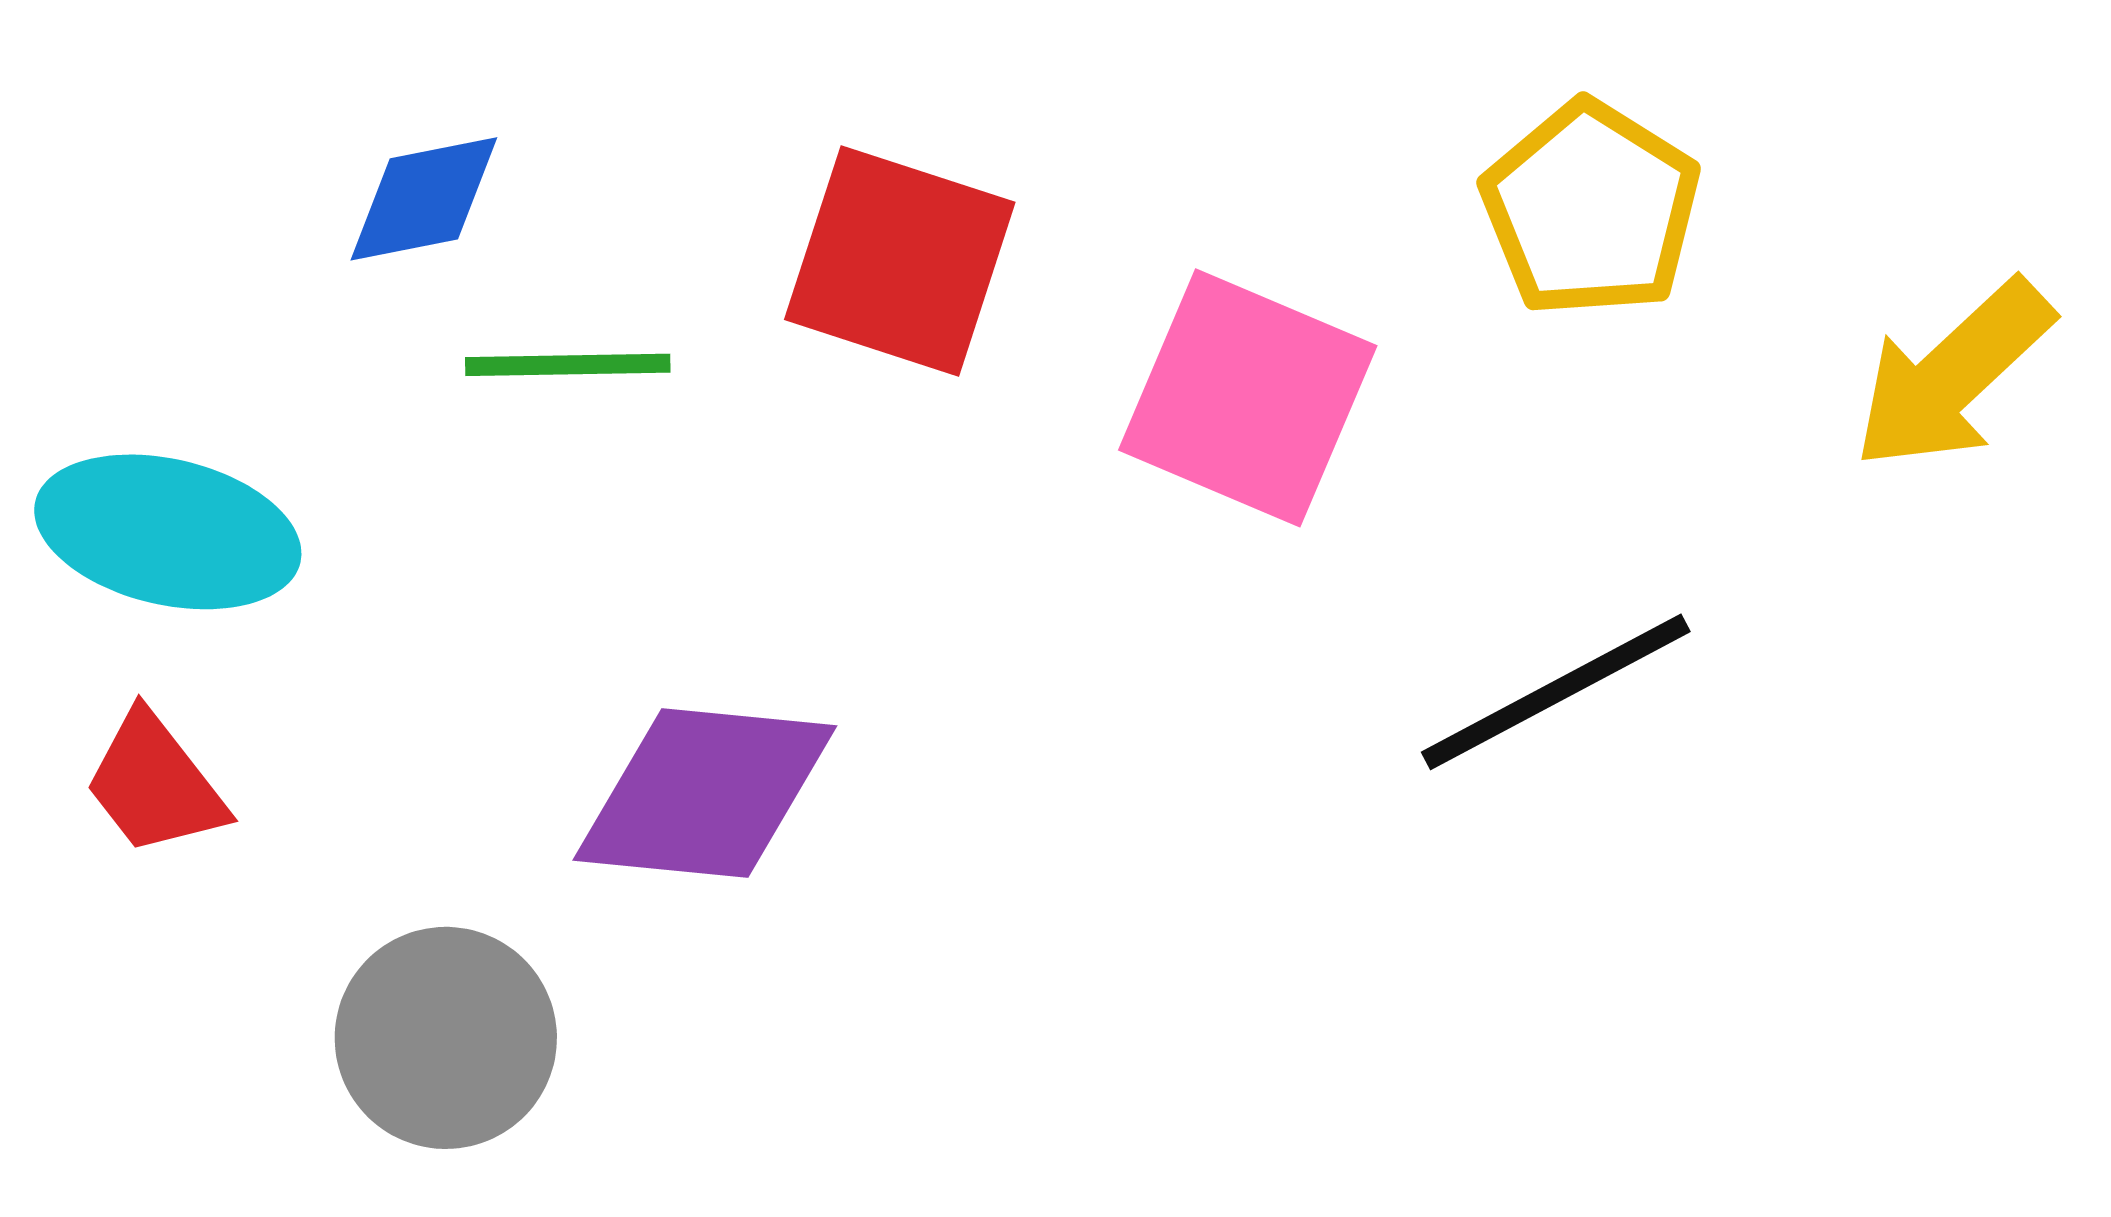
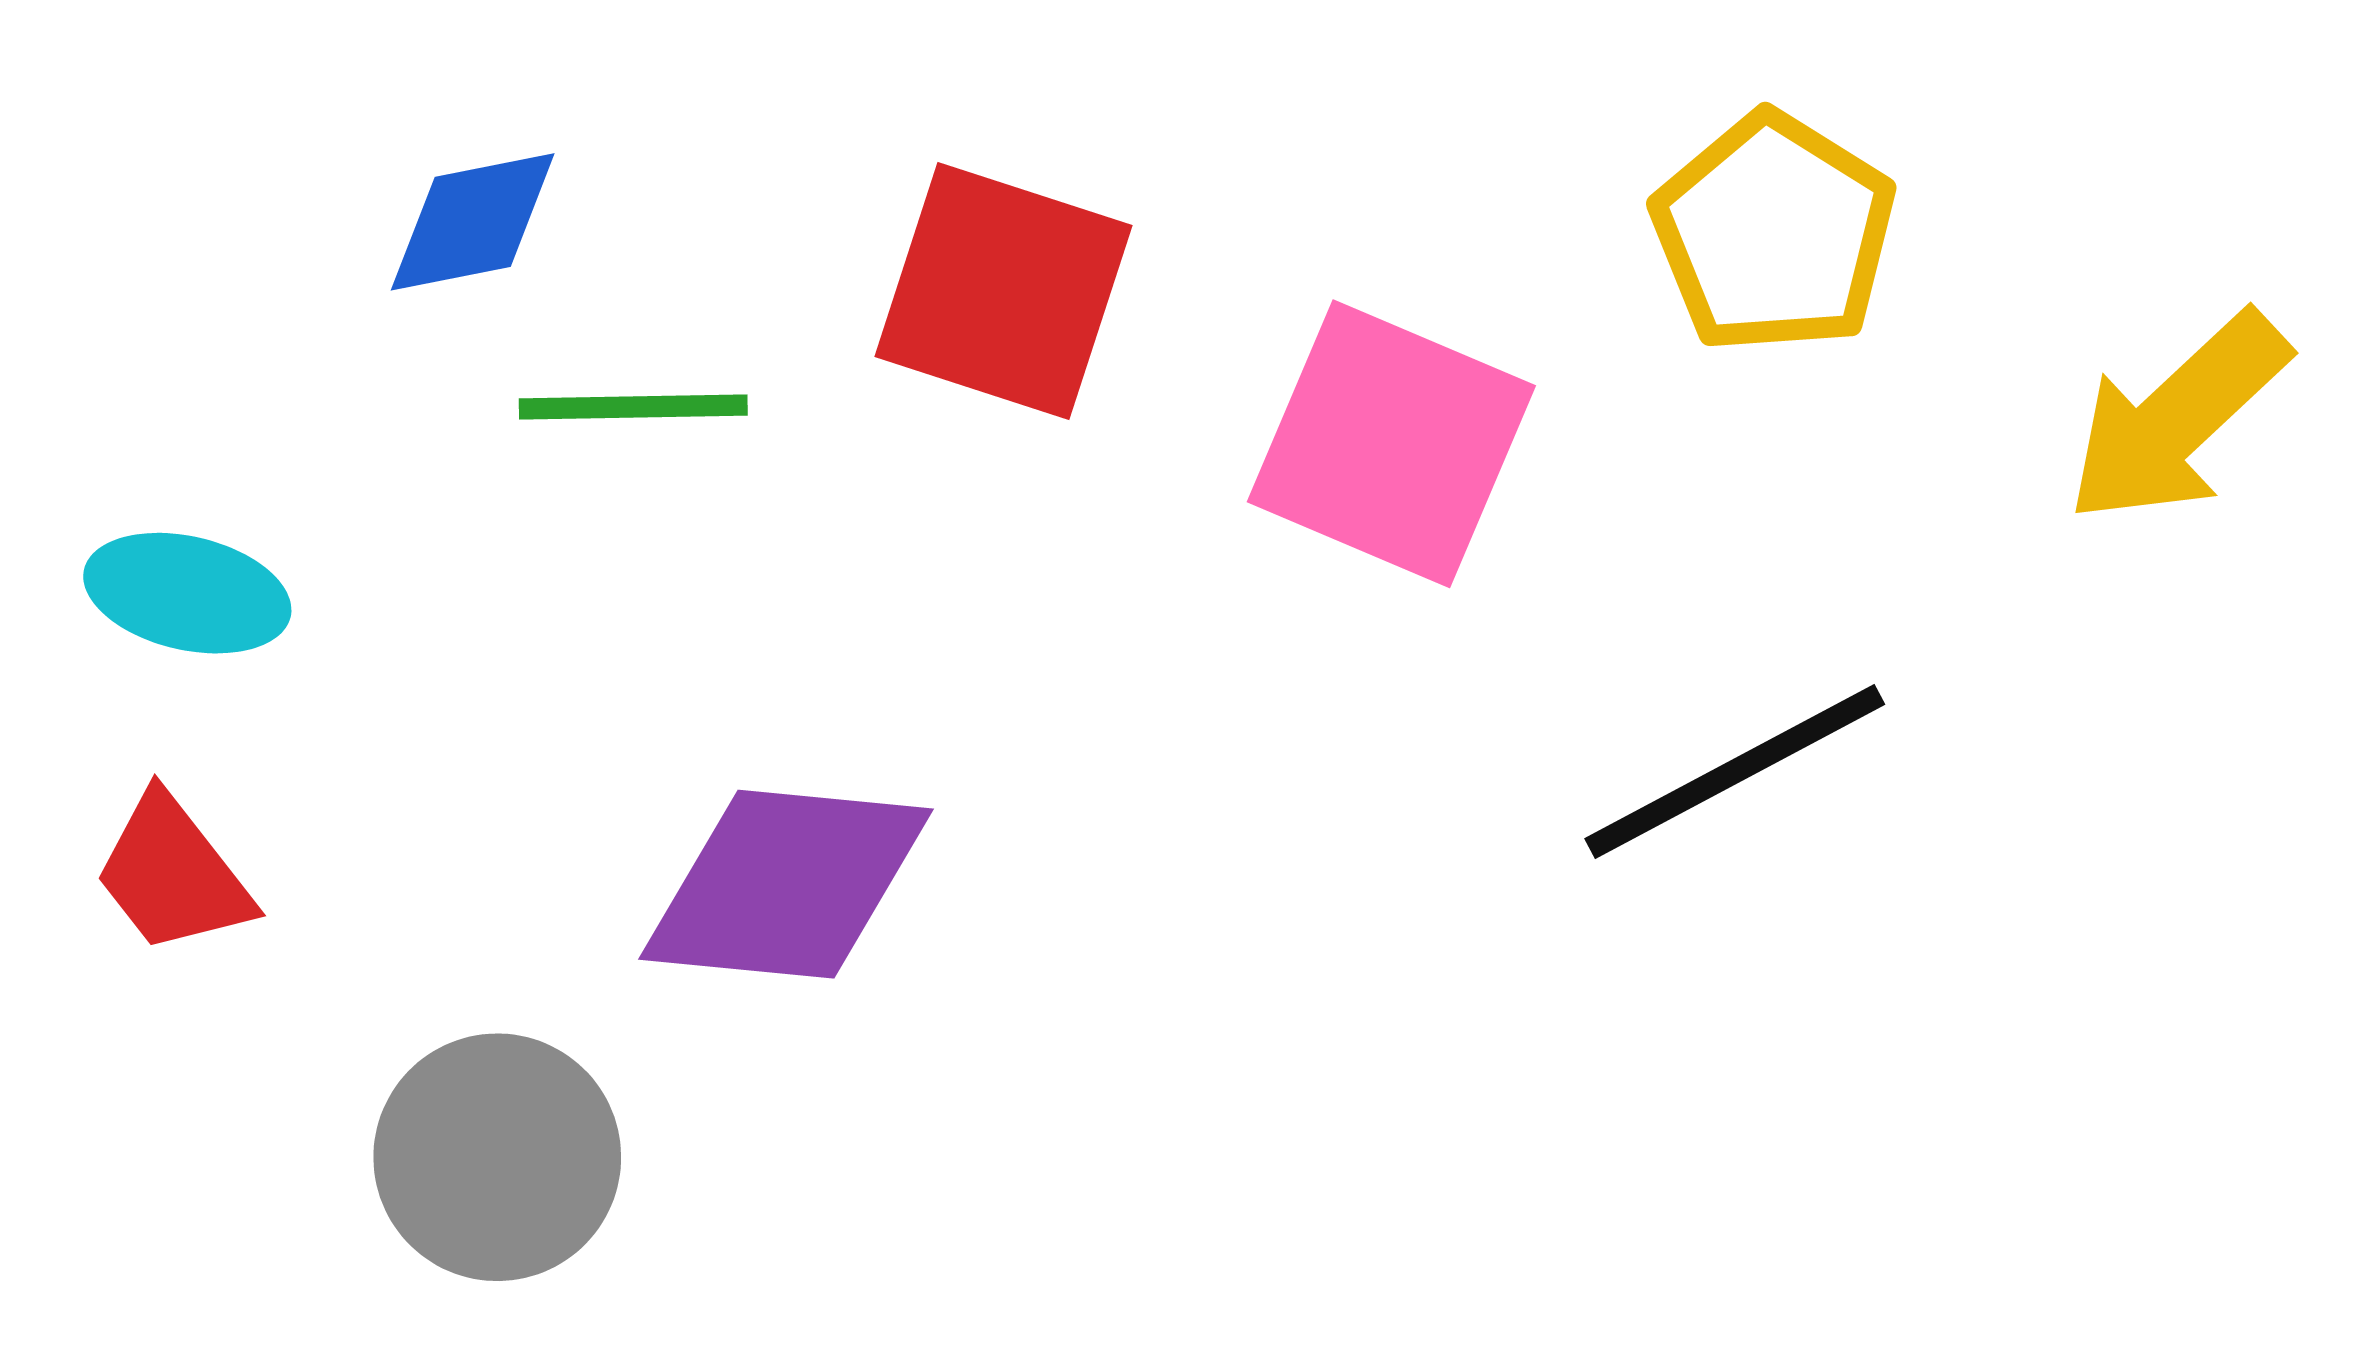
cyan ellipse: (168, 532) -> (187, 593), size x0.7

